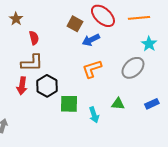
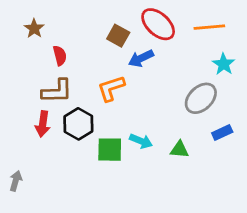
orange L-shape: (92, 69) -> (111, 88), moved
blue rectangle: (152, 104) -> (222, 132), moved
cyan arrow: (94, 115) -> (141, 141), moved, turned -49

